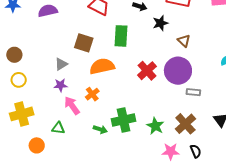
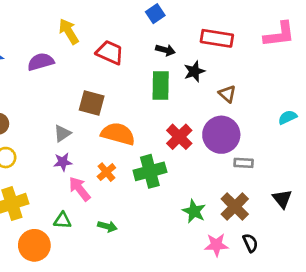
green rectangle: (121, 36) -> (161, 86), moved
orange semicircle: (102, 66) -> (118, 134), turned 30
green cross: (123, 120) -> (150, 171), moved
green arrow: (100, 129) -> (107, 226), moved
orange circle: (37, 145) -> (34, 245), size x1.5

